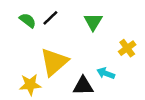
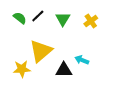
green triangle: (93, 22) -> (63, 19), moved
yellow cross: (127, 48) -> (91, 21), moved

